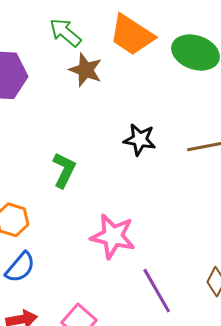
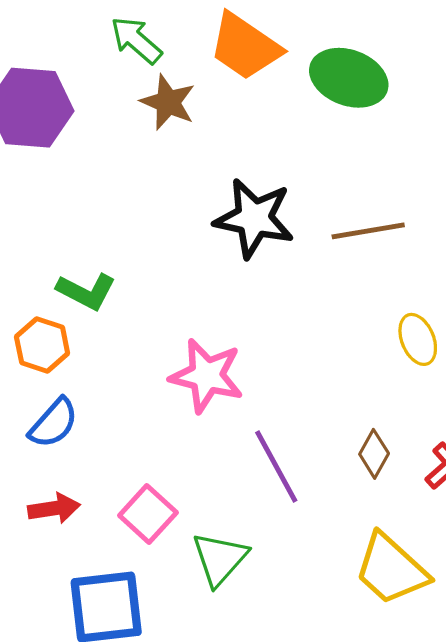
black star: (140, 140) -> (254, 218), size x1.5
green L-shape: (64, 170) -> (86, 291), moved, turned 90

